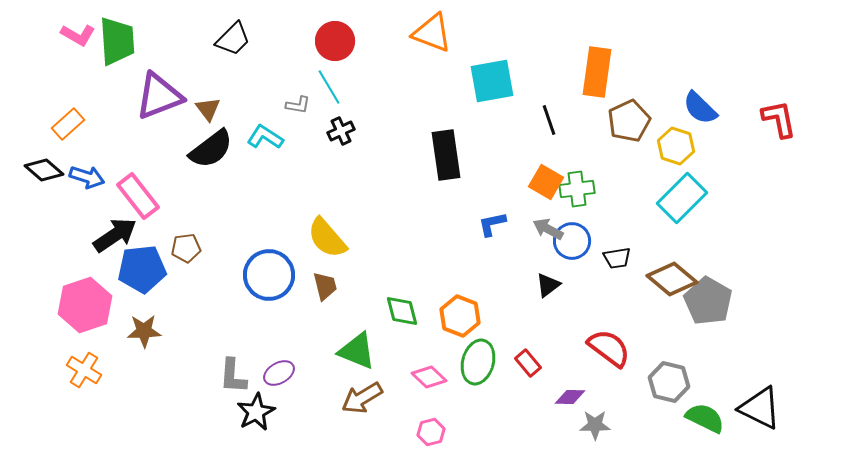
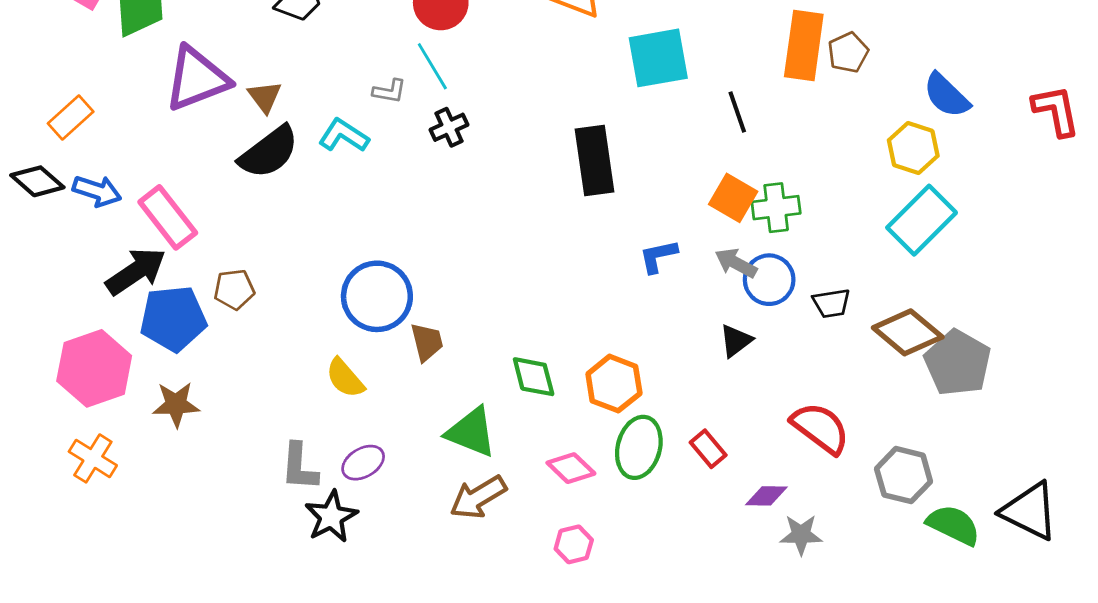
brown pentagon: (629, 121) -> (848, 52), moved, size x0.7
yellow semicircle: (327, 238) -> (345, 378), moved, size x0.7
blue circle: (269, 275) -> (377, 296), moved

